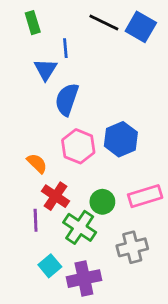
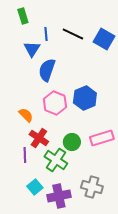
black line: (104, 23) -> (73, 34), moved
blue square: (141, 27) -> (104, 39), moved
gray cross: (132, 247) -> (92, 187), moved, turned 30

